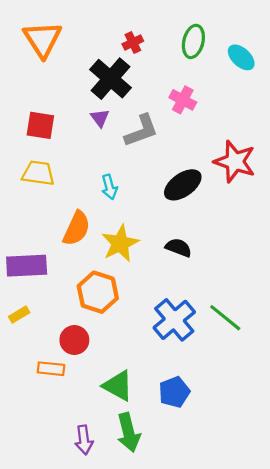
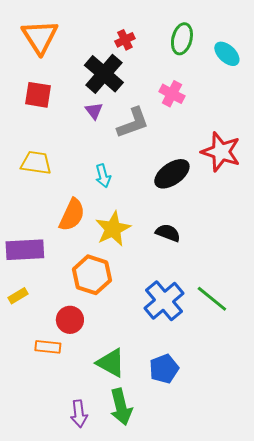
red square: (40, 125) -> (38, 95), moved

